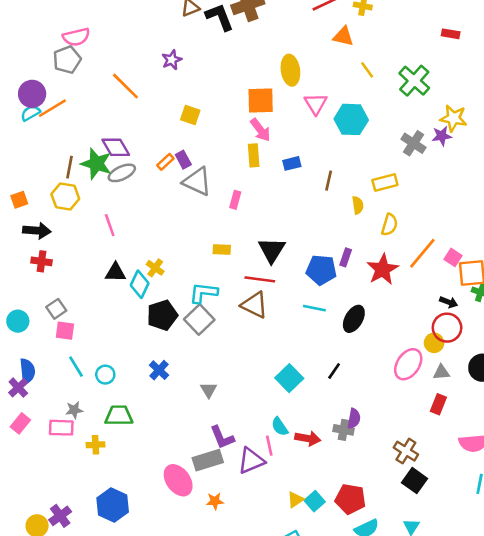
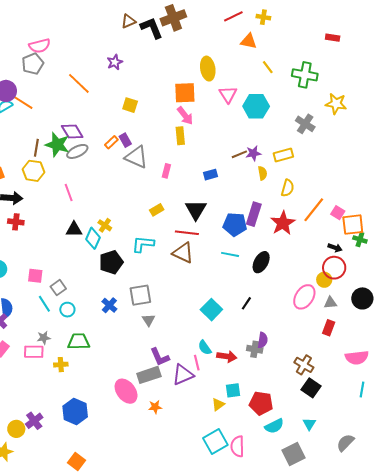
green cross: (414, 81) -> (305, 75), turned -30
orange line: (52, 108) -> (22, 102), turned 65
purple star: (442, 136) -> (253, 153), moved
blue rectangle: (292, 163) -> (211, 175), moved
brown line: (329, 181) -> (239, 154), turned 56
yellow rectangle: (222, 250) -> (157, 210), turned -32
purple rectangle: (346, 257) -> (254, 214), size x1.6
gray square: (56, 309) -> (58, 288), moved
gray square: (199, 320) -> (140, 295), moved, turned 35
cyan square: (315, 501) -> (233, 390), moved, turned 35

